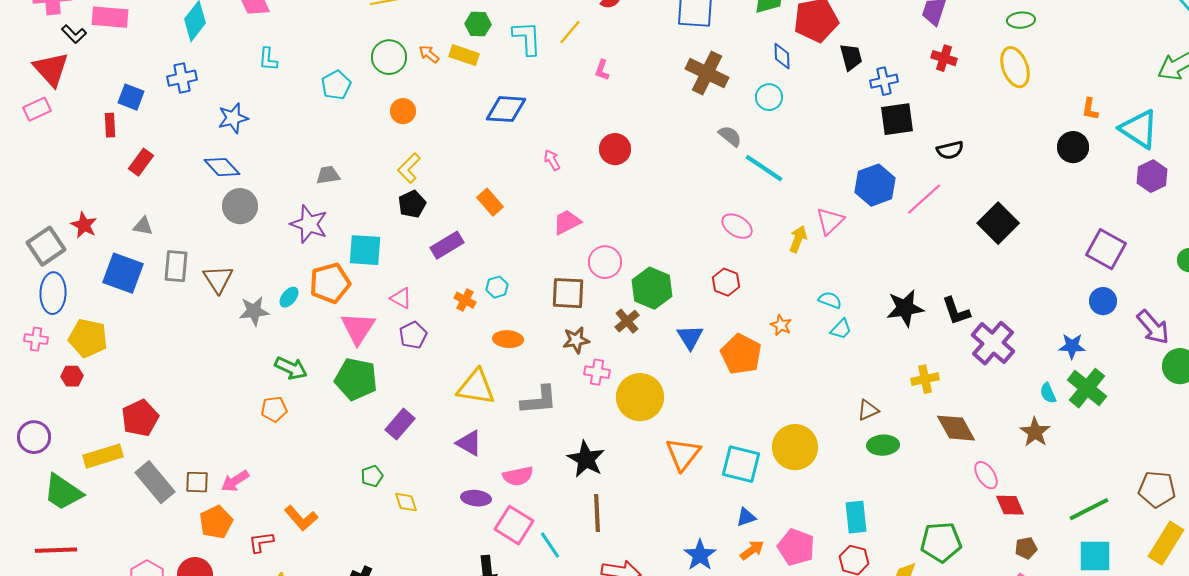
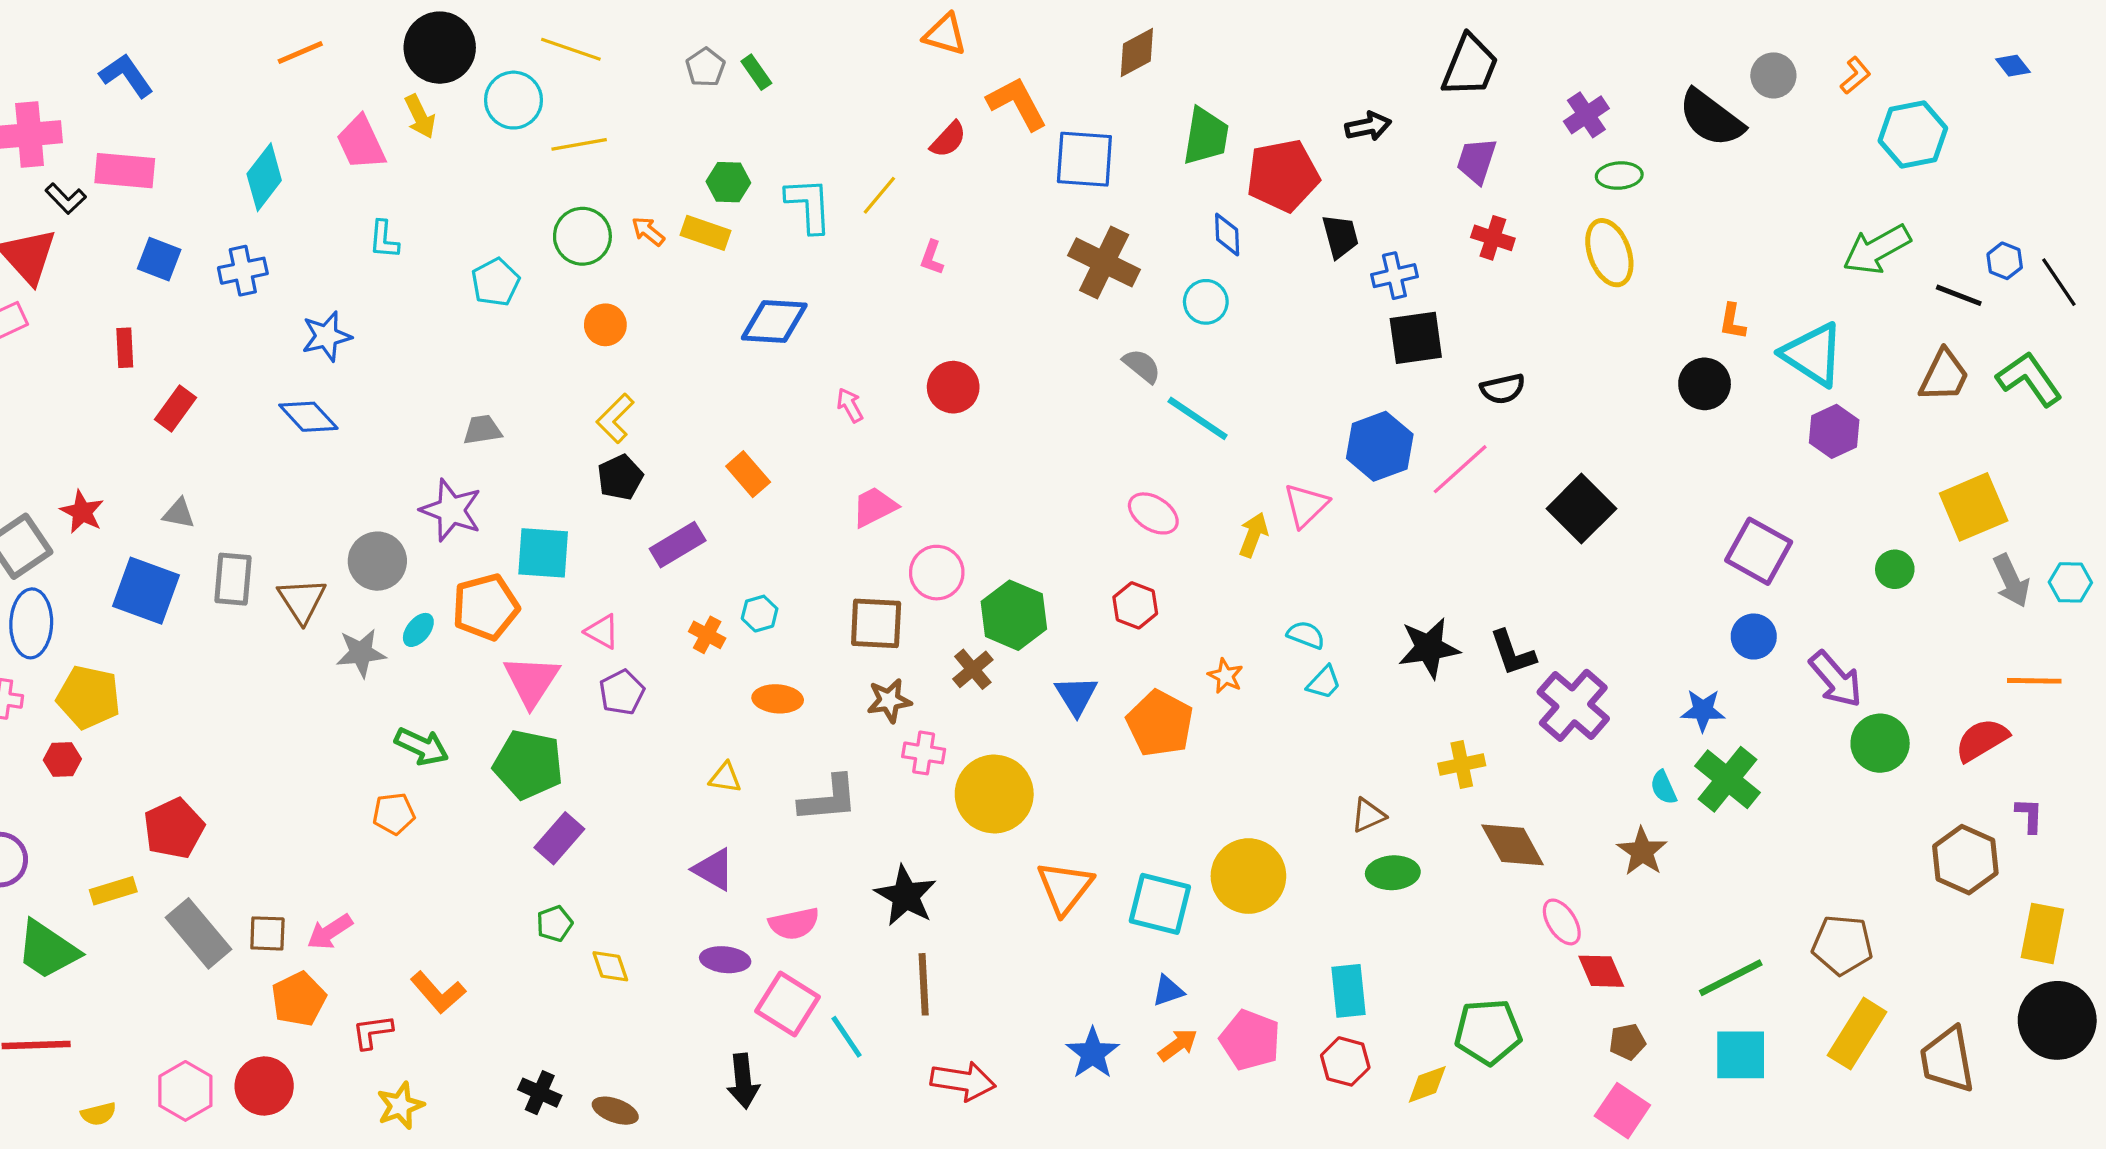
blue square: (131, 97) -> (159, 259), moved
gray circle: (240, 206) -> (377, 561), moved
yellow triangle: (476, 387) -> (725, 778), size x0.5
purple rectangle: (400, 424) -> (559, 838), moved
yellow rectangle: (103, 456) -> (113, 891), size x0.7

